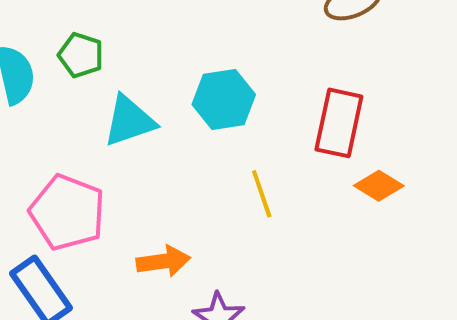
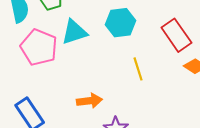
red rectangle: (339, 123) -> (176, 35), turned -48
pink pentagon: (67, 212) -> (39, 47), moved

